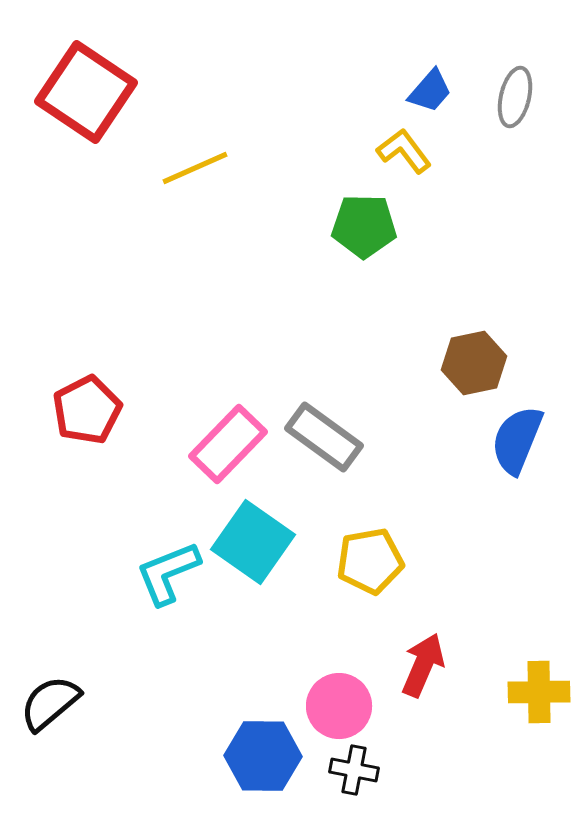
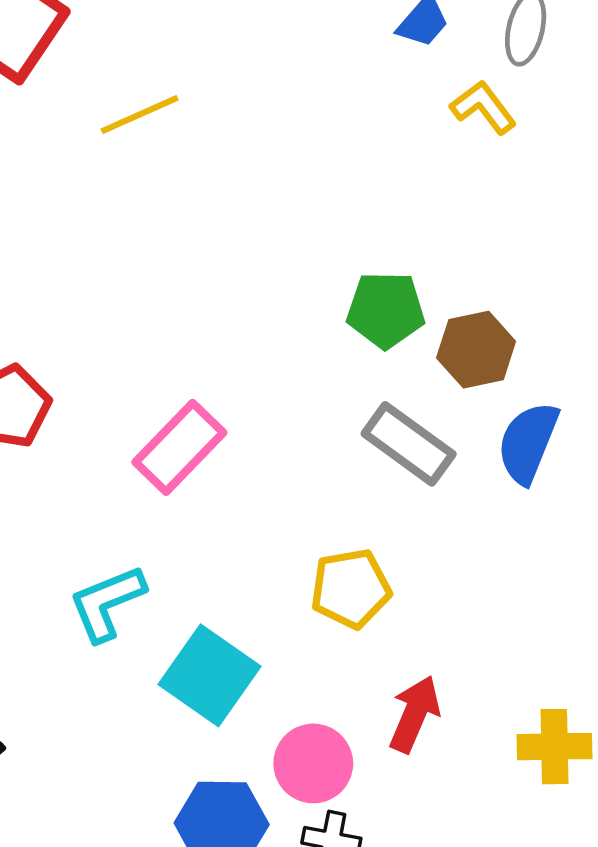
yellow L-shape: (404, 151) -> (483, 107), moved
green pentagon: (364, 226) -> (386, 310), moved
gray rectangle: (324, 437) -> (409, 444), moved
cyan square: (253, 542) -> (210, 675), moved

